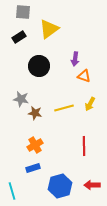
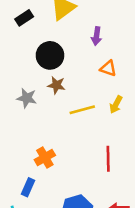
purple arrow: (75, 59) -> (96, 36), moved
brown star: (35, 113) -> (56, 85), moved
blue rectangle: (33, 168) -> (28, 187), moved, turned -48

